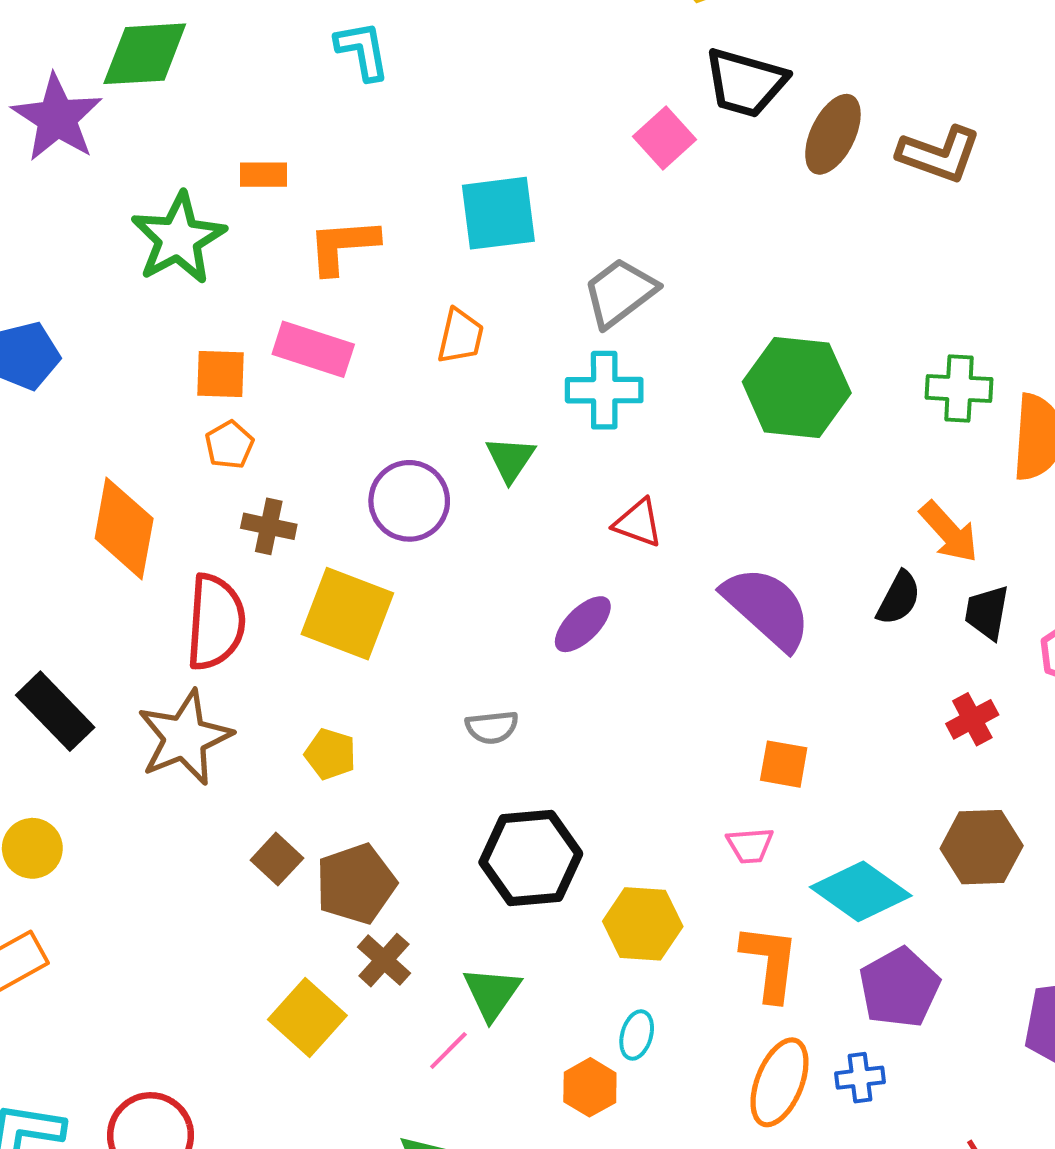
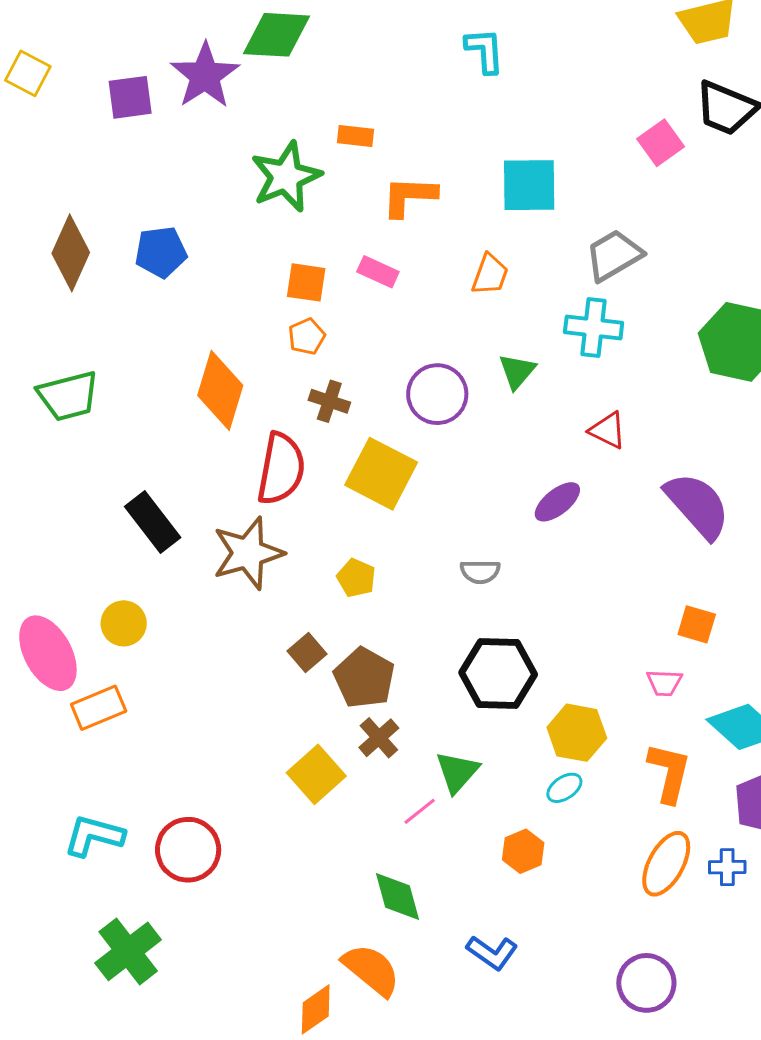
cyan L-shape: (362, 51) -> (485, 51), moved
pink rectangle: (313, 349) -> (378, 272), size x0.7
brown pentagon: (356, 884) -> (364, 678), turned -30
cyan ellipse: (637, 1035) -> (564, 788), moved, turned 33

